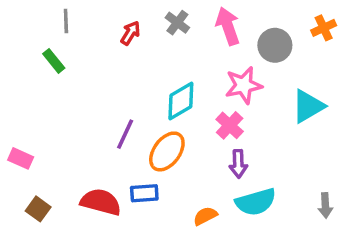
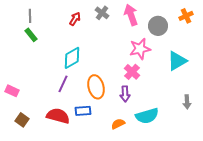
gray line: (66, 21) -> (30, 16), moved
cyan diamond: (181, 101) -> (72, 58), moved
purple line: (125, 134) -> (63, 84), moved
orange ellipse: (167, 151) -> (96, 87), turned -50
purple arrow: (238, 164) -> (125, 94), moved
gray arrow: (325, 205) -> (187, 102), moved

